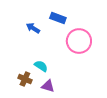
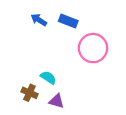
blue arrow: (33, 28) -> (39, 20), moved

